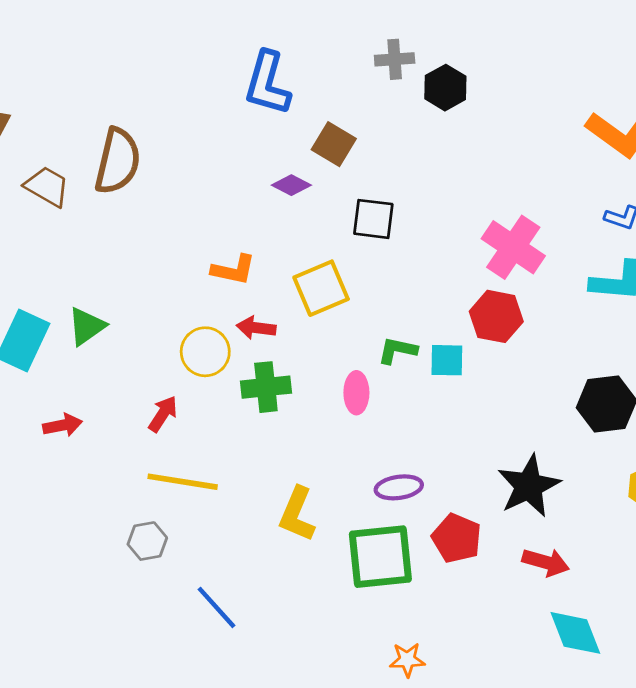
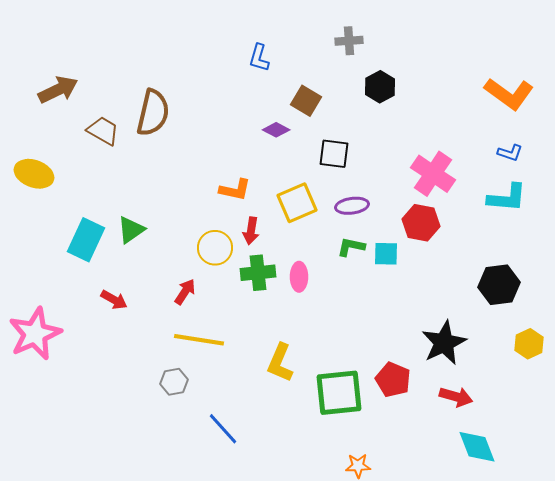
blue L-shape: (267, 83) -> (259, 58), size x0.6
black hexagon: (445, 88) -> (380, 87), moved
red arrow: (256, 328) -> (251, 231), turned -88
pink ellipse: (356, 393) -> (299, 277), moved
red arrow: (63, 425) -> (114, 300), turned 40
purple ellipse: (399, 487) -> (352, 206), moved

